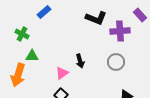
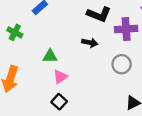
green triangle: (32, 56) -> (50, 56), moved
black arrow: (80, 61) -> (90, 43), moved, turned -64

